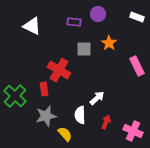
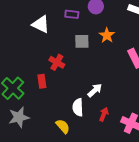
white triangle: (32, 26) -> (41, 24), moved
red cross: (59, 70) -> (57, 62), size x0.7
gray star: (46, 116) -> (19, 117), moved

